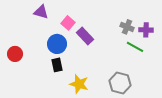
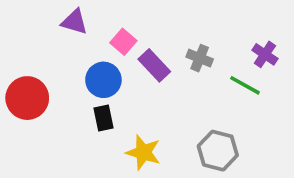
gray cross: (127, 27) -> (200, 58), moved
purple cross: (146, 30) -> (265, 54), turned 32
red circle: (15, 54) -> (27, 98), size x1.5

